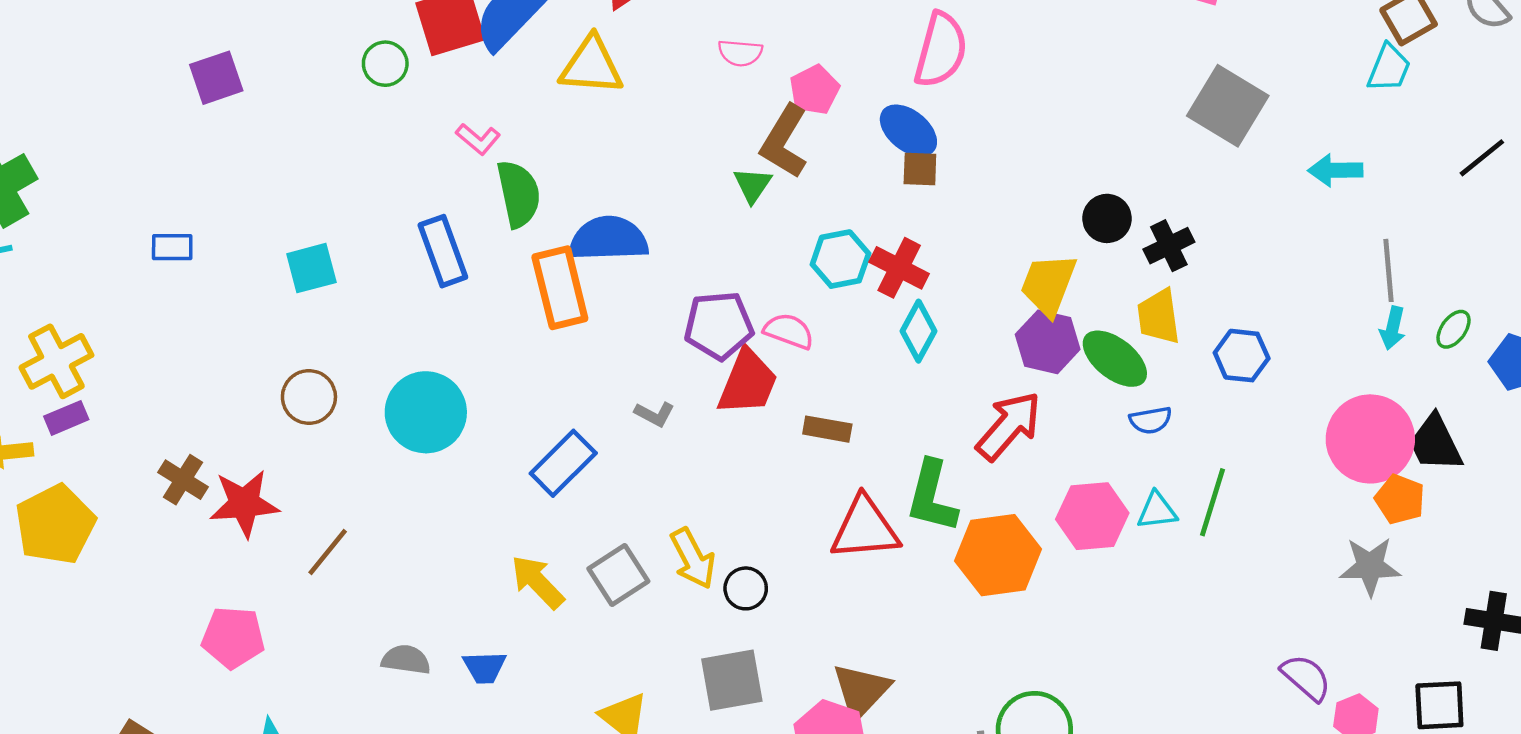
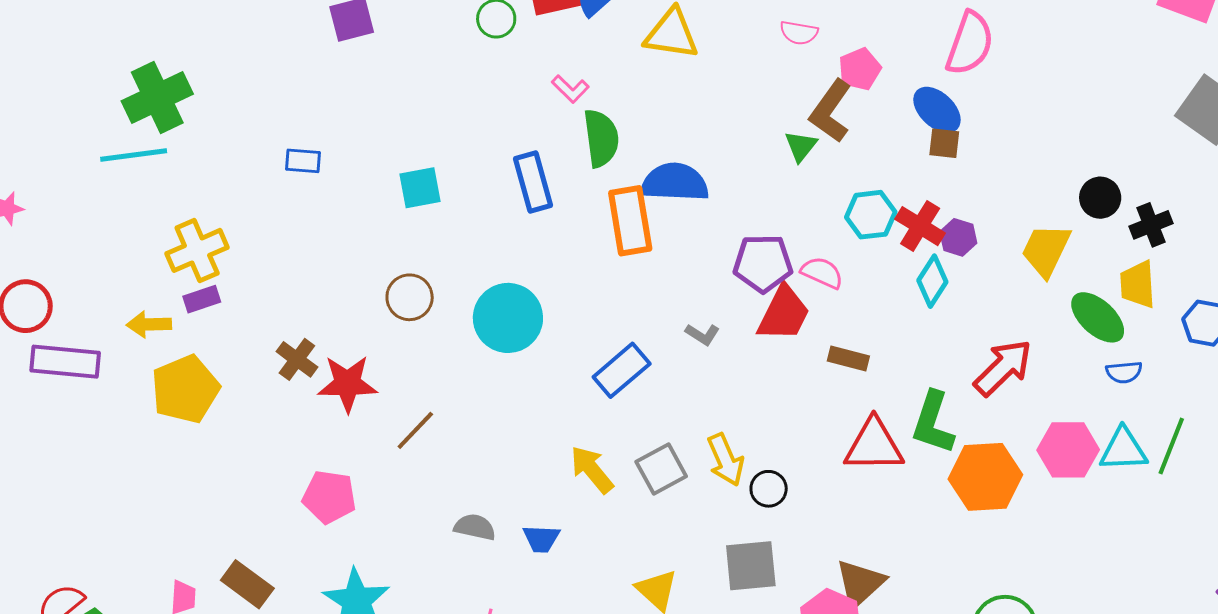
purple hexagon: (1048, 342) -> (958, 237), moved, size x0.7
cyan triangle: (1157, 511) -> (1123, 450), size x1.4

